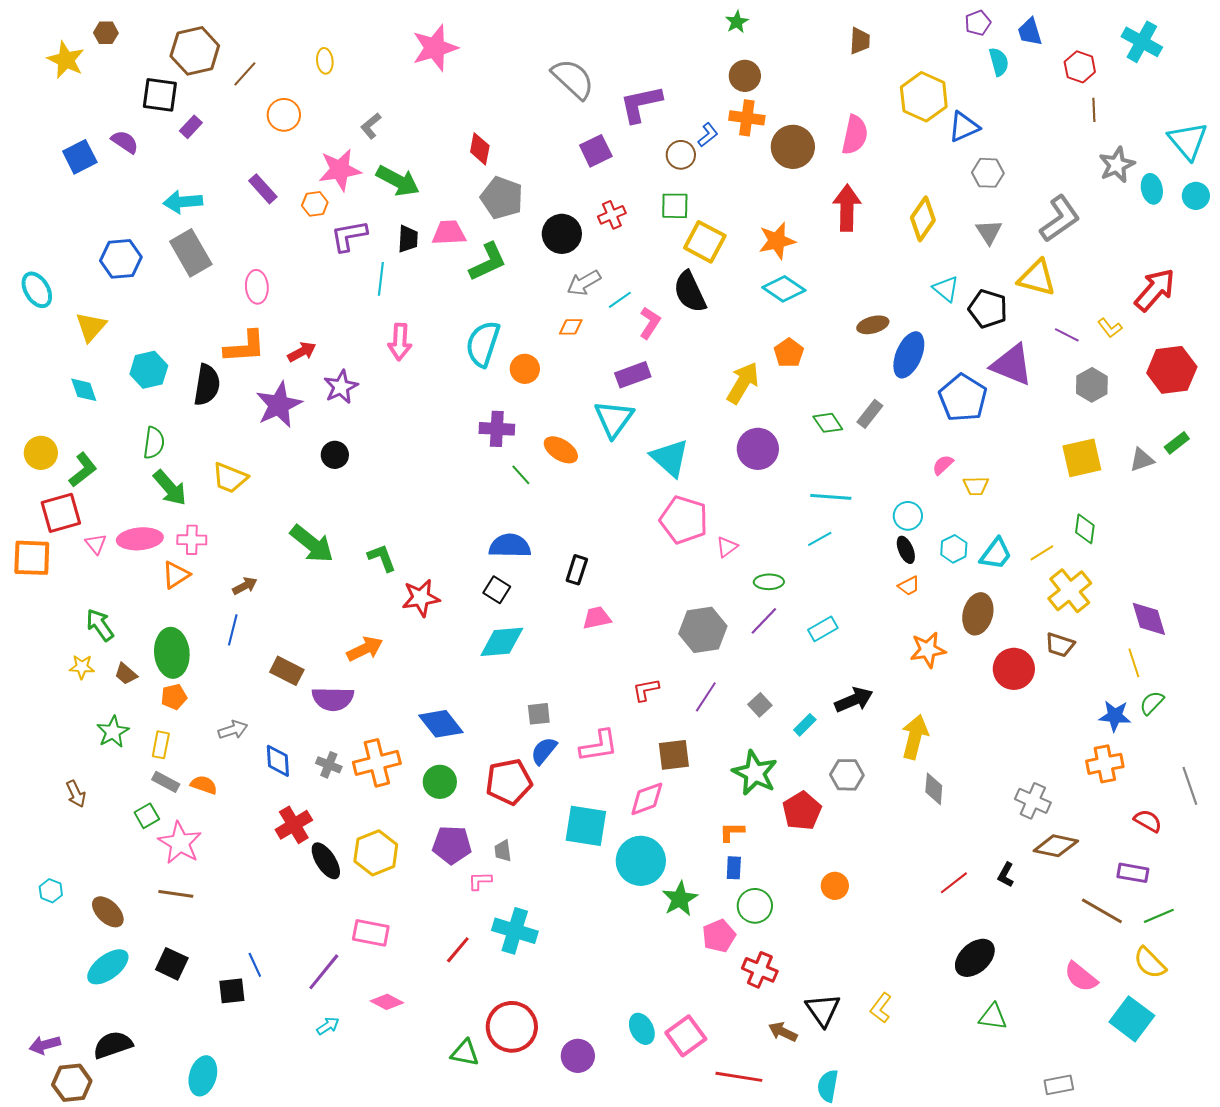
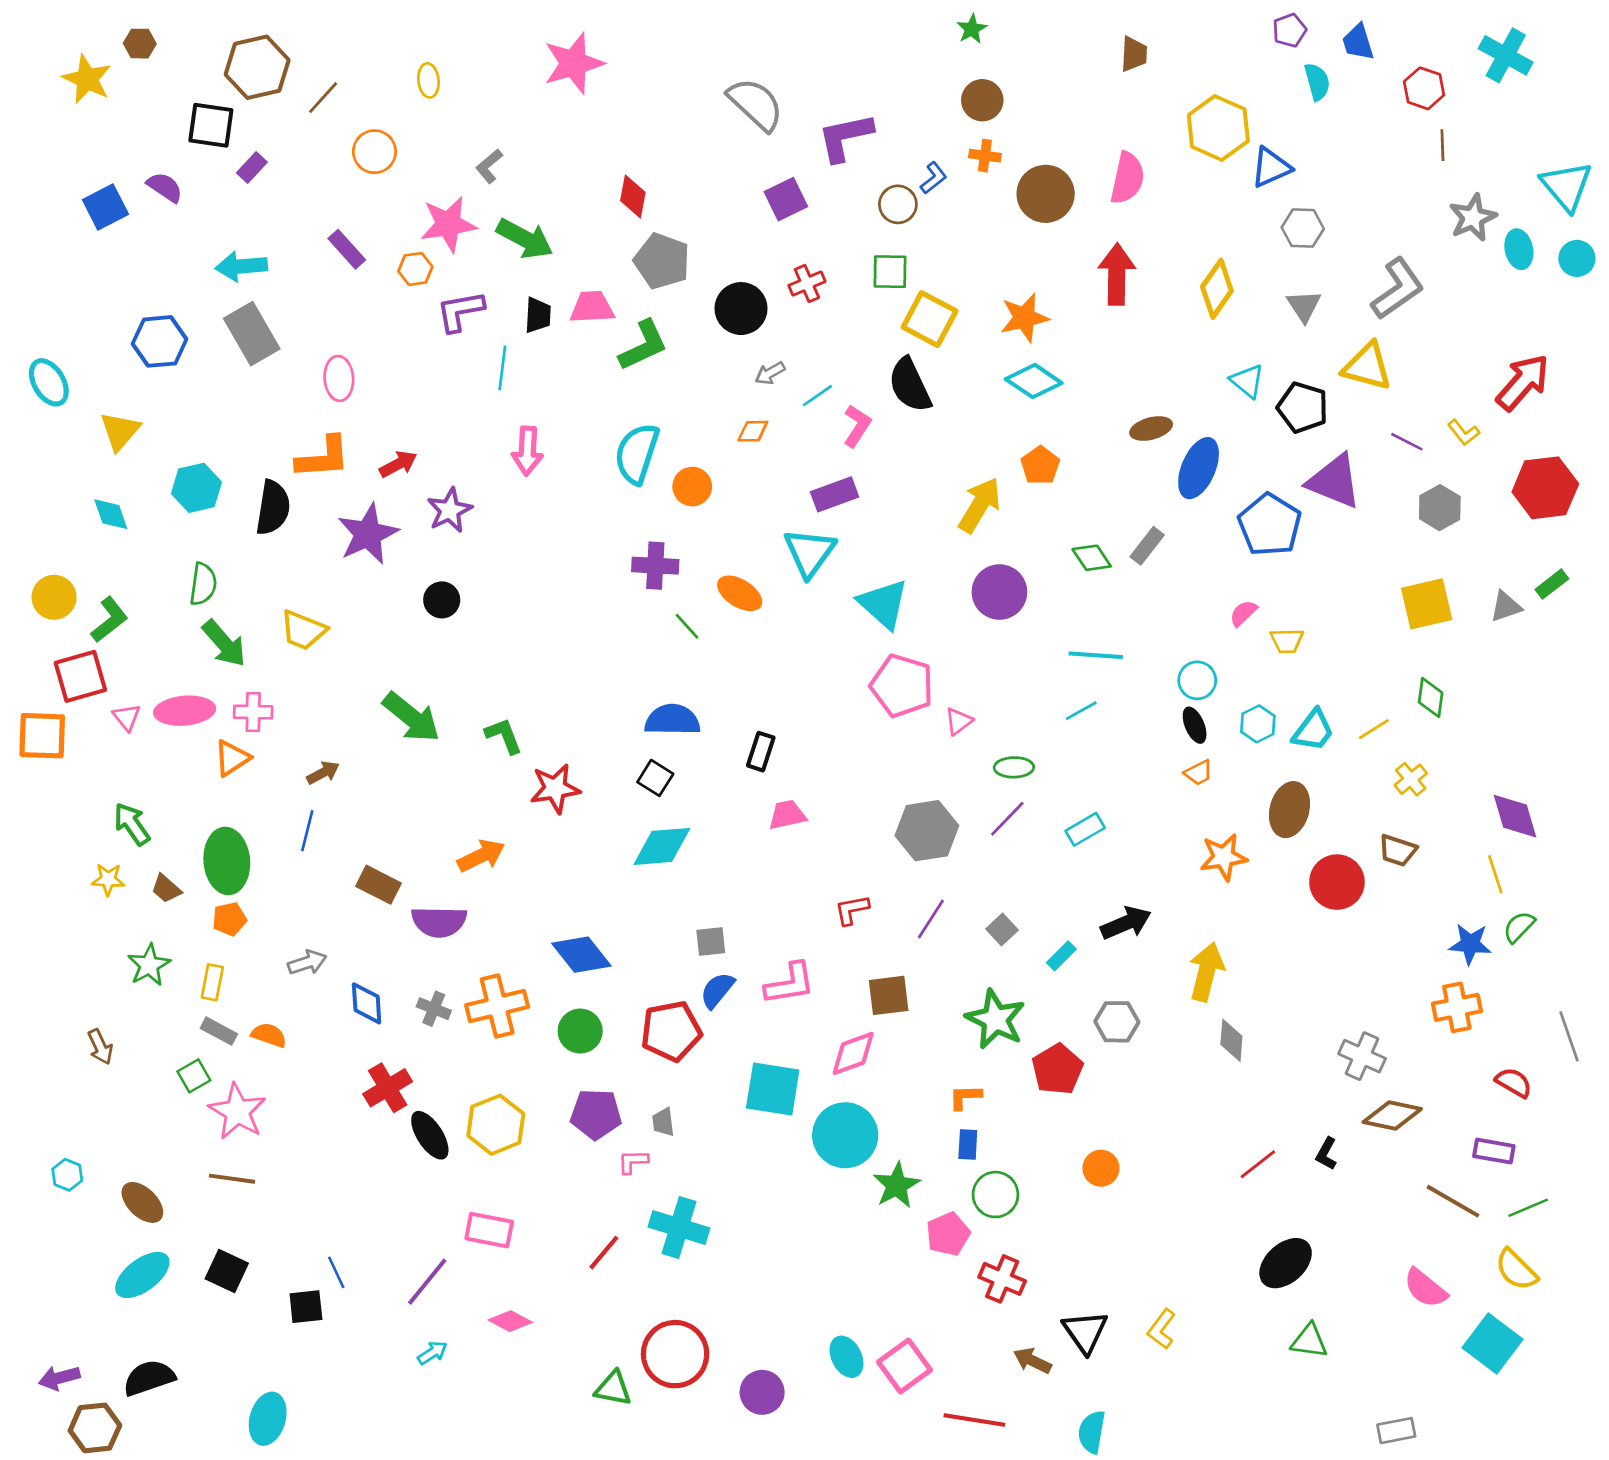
orange cross: (747, 118) -> (985, 156), size x0.7
gray arrow: (584, 283) -> (770, 373), size x0.7
yellow cross: (1070, 591) -> (1411, 779), size x0.6

